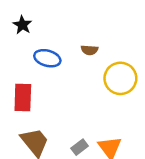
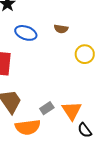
yellow circle: (120, 78) -> (85, 54), size x0.7

